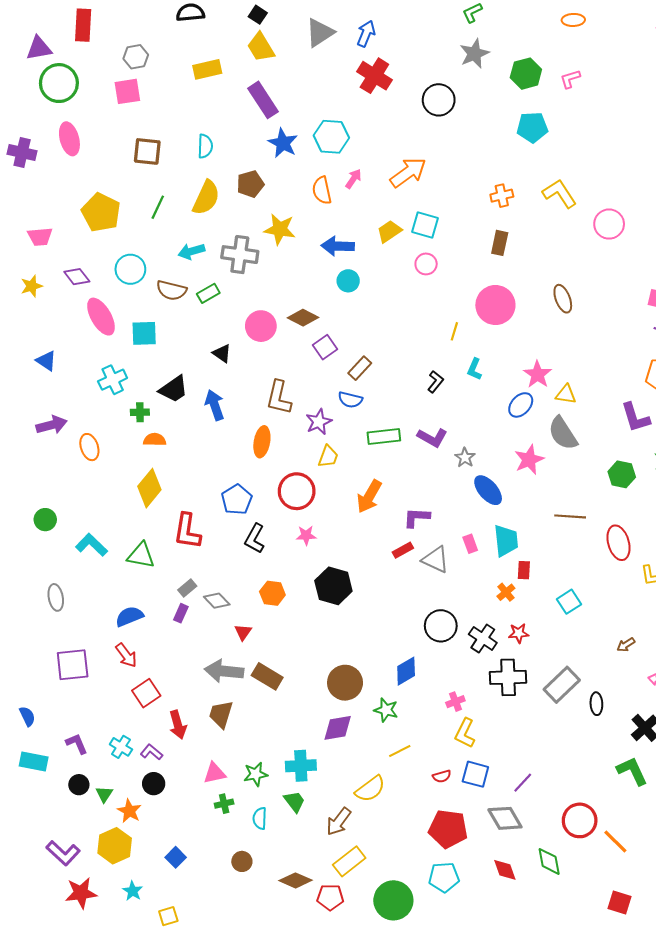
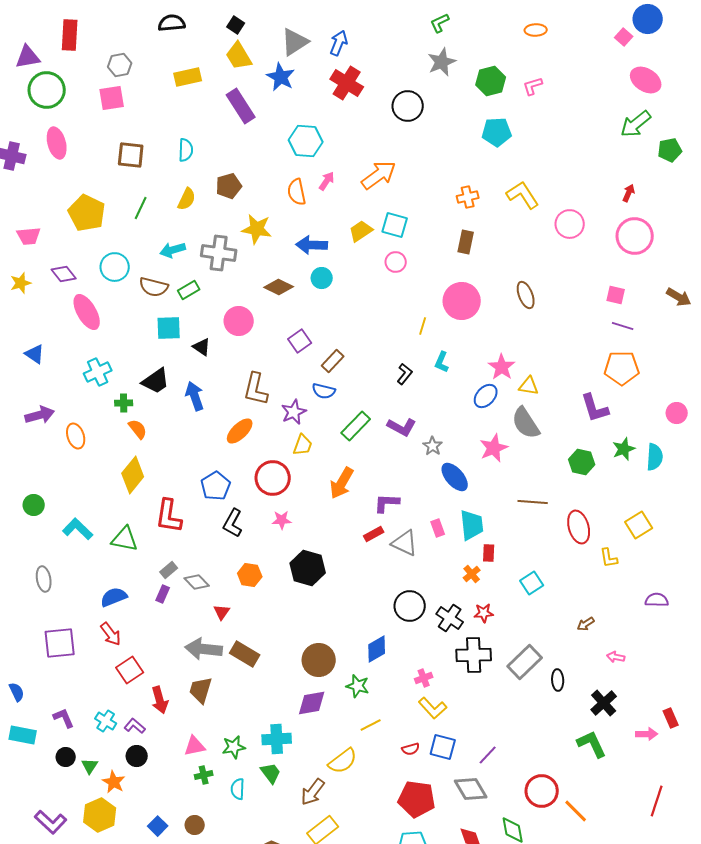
blue star: (283, 143) -> (281, 77), moved
yellow semicircle: (206, 198) -> (187, 199), size x0.7
brown diamond: (303, 318) -> (279, 287), moved
cyan square: (144, 333) -> (169, 328), moved
green rectangle: (384, 437) -> (356, 426), turned -40
orange semicircle: (155, 440) -> (138, 429), turned 50
orange ellipse: (262, 442) -> (240, 431), turned 36
yellow L-shape: (465, 733) -> (433, 708), turned -68
brown circle: (242, 861) -> (195, 825), moved

